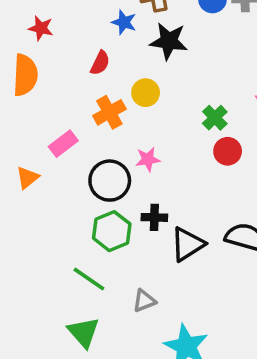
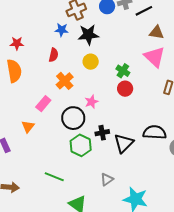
yellow circle: (146, 93) -> (91, 62), moved
red circle: (228, 151) -> (125, 89), moved
green line: (89, 279) -> (54, 177), moved

